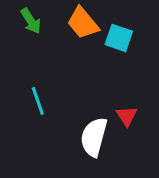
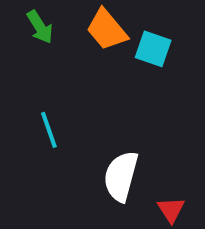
red triangle: (127, 116) -> (171, 210), moved

